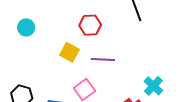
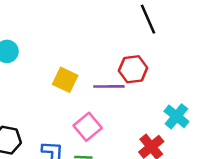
red hexagon: (90, 25) -> (133, 69), moved

